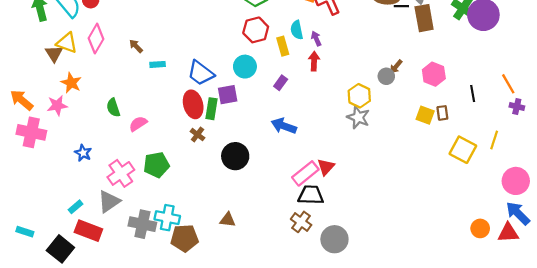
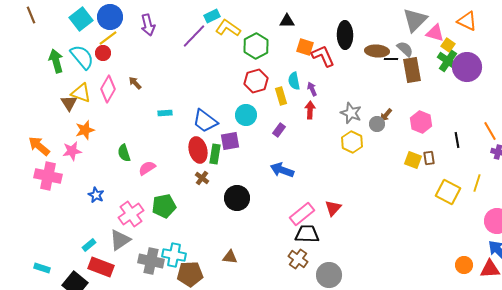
brown arrow: (136, 46) -> (135, 83), moved
orange star: (71, 83) -> (85, 130), turned 30
gray star: (358, 117) -> (351, 113), moved
red triangle: (326, 167) -> (333, 208), moved

